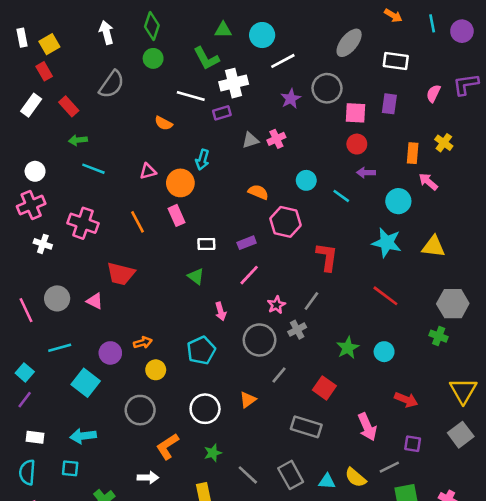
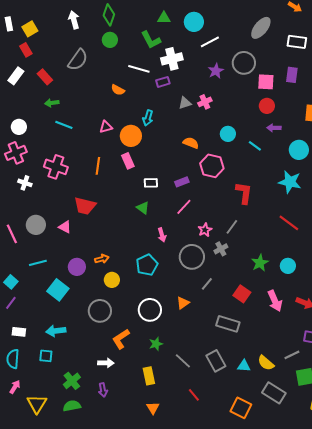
orange line: (138, 222) -> (98, 166), turned 36
pink arrow: (367, 427) -> (275, 301), moved

